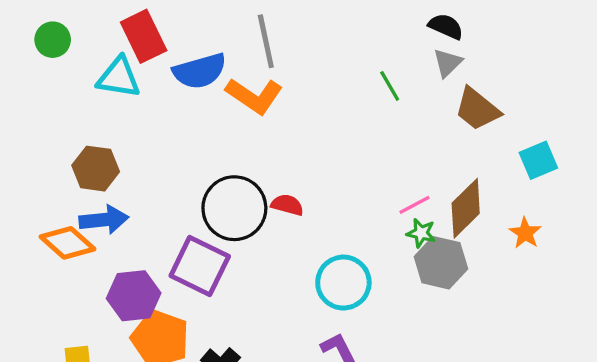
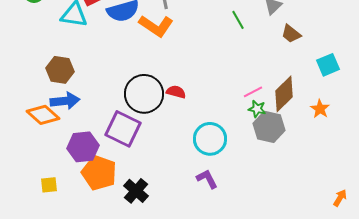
brown trapezoid: (477, 109) -> (291, 34), size x0.7

